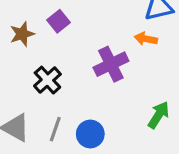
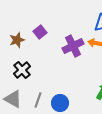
purple cross: (111, 64) -> (73, 46), moved
black cross: (47, 80) -> (22, 70), moved

